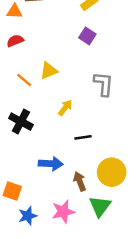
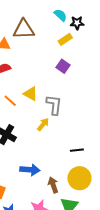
yellow triangle: (49, 71) -> (31, 94), turned 49
gray L-shape: (104, 84) -> (54, 105), moved
black line: (83, 137) -> (77, 150), moved

